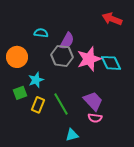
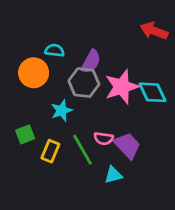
orange circle: (17, 57) -> (34, 73), moved
cyan star: (36, 80) -> (62, 111), moved
pink semicircle: (95, 118) -> (104, 139), moved
cyan triangle: (72, 135) -> (113, 175), moved

